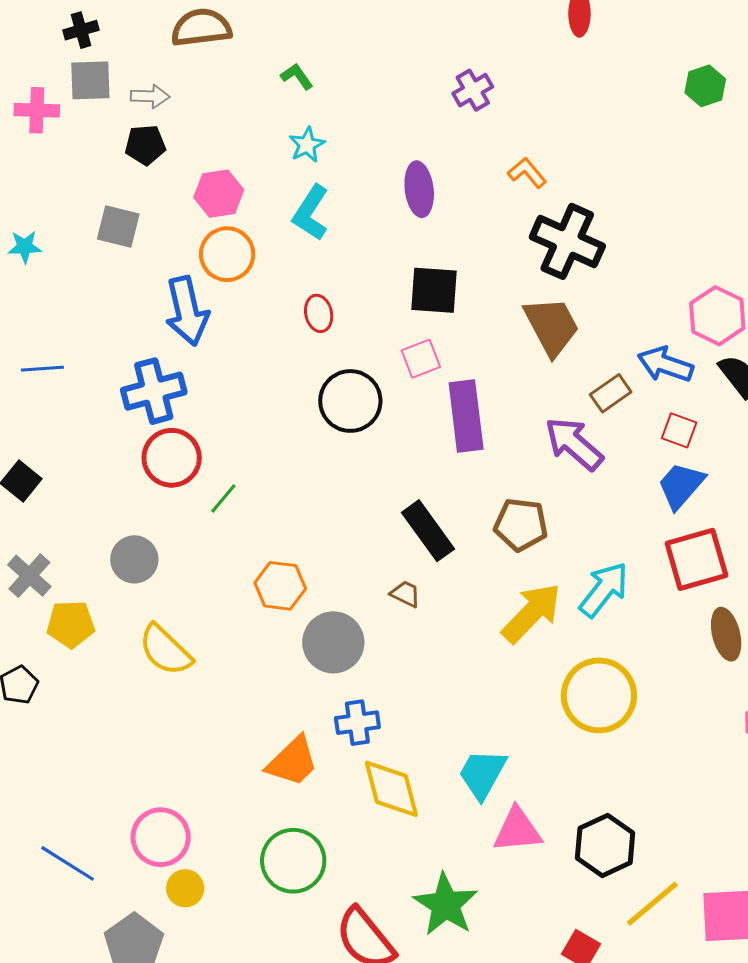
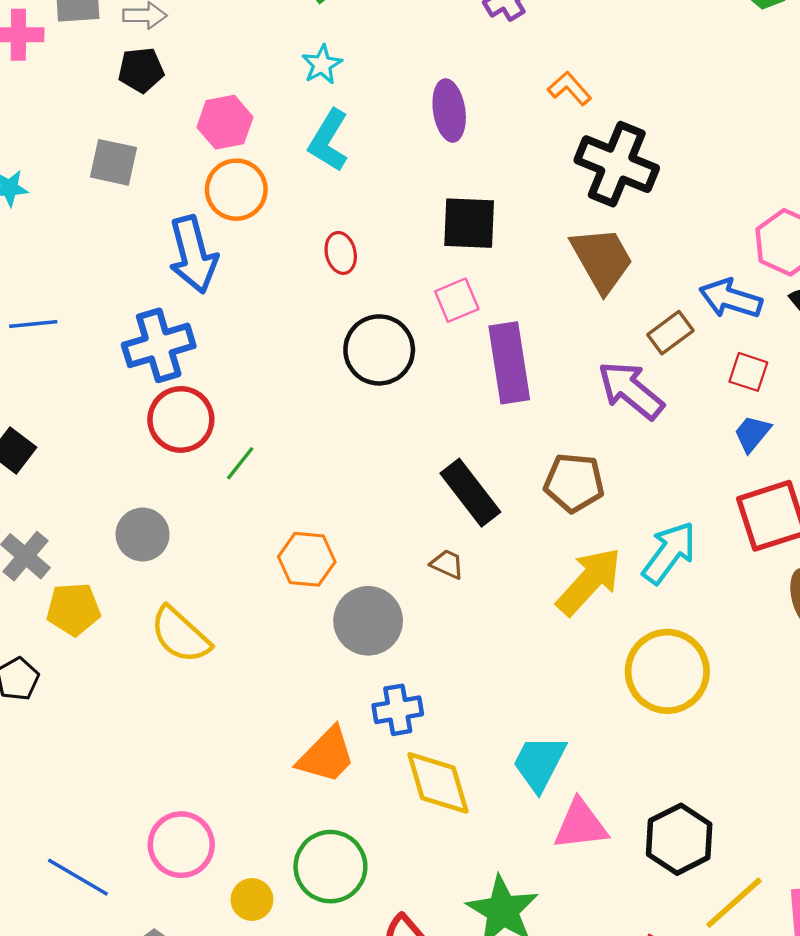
blue trapezoid: (681, 486) -> (752, 434), size x0.7
yellow circle: (185, 888) -> (252, 899), moved

